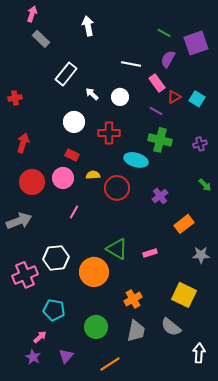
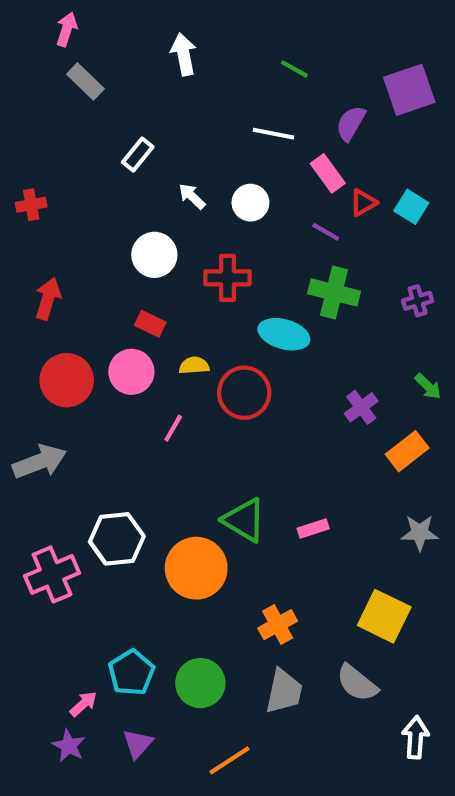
green line: (164, 33) -> (294, 69), moved
white rectangle: (66, 74) -> (138, 155), size x0.7
purple cross: (160, 196) -> (361, 407), moved
pink line: (74, 212) -> (173, 428), moved
orange rectangle: (184, 224) -> (407, 451), moved
cyan pentagon: (54, 310) -> (131, 673), moved, turned 30

